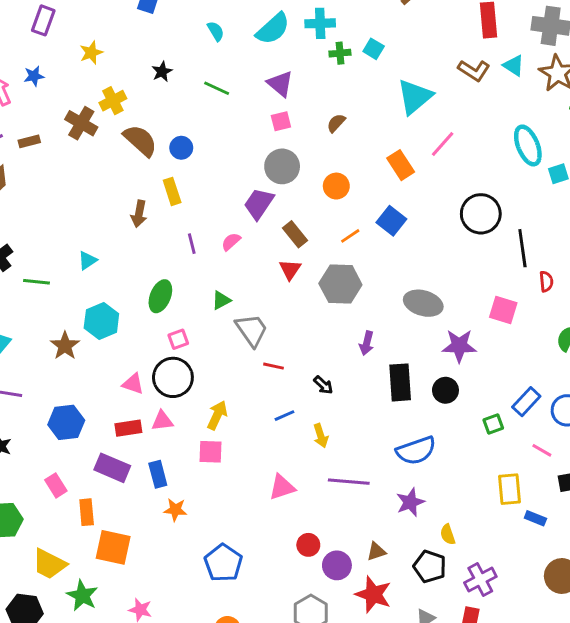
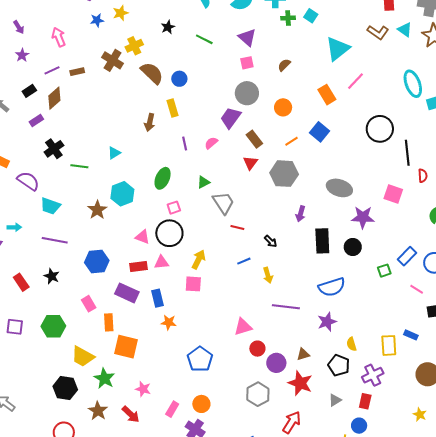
blue star: (34, 76) -> (97, 20), moved
pink triangle: (282, 487) -> (243, 327), moved
yellow rectangle: (510, 489) -> (389, 345), moved

